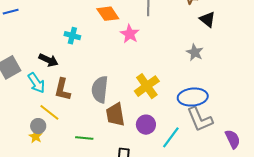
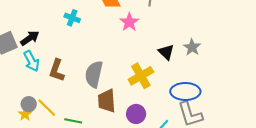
black triangle: (207, 19) -> (166, 52), moved
black arrow: (48, 60) -> (30, 38), moved, turned -66
yellow line: (49, 112) -> (47, 108), moved

